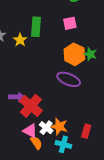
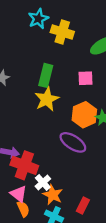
yellow star: (20, 40) -> (47, 99), moved, size x1.5
red cross: (31, 106) -> (24, 165), turned -30
white cross: (46, 128) -> (43, 182), moved

